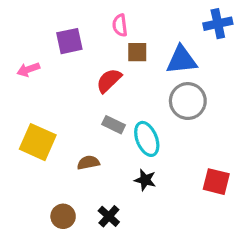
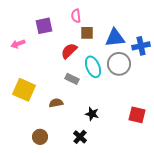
blue cross: (218, 24) -> (141, 46), moved
cyan ellipse: (147, 139) -> (93, 67), moved
black cross: (109, 216) -> (80, 137), moved

